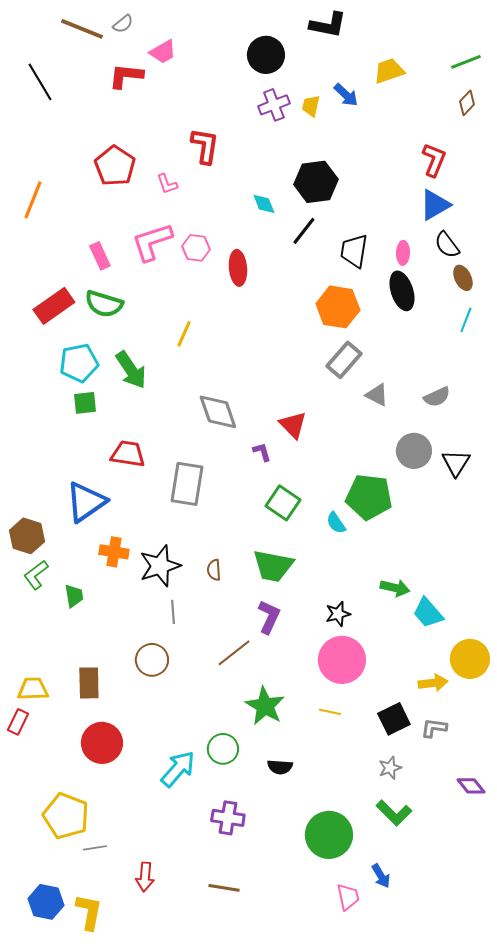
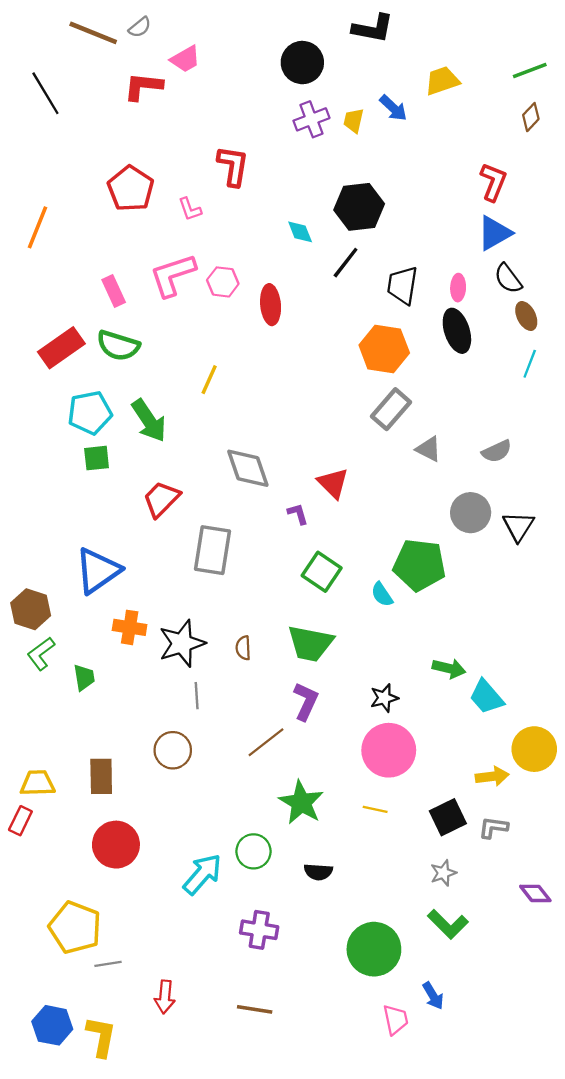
red trapezoid: (128, 454) -> (161, 499), moved, turned -54

